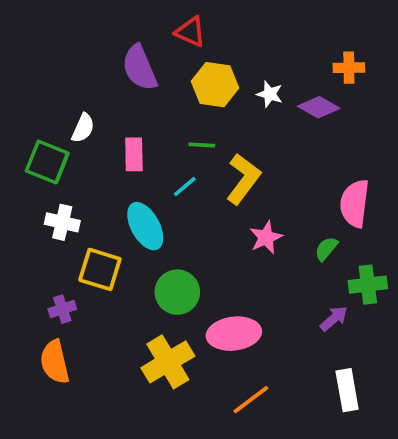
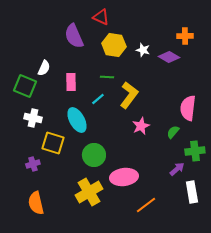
orange semicircle: (55, 362) -> (36, 203), moved
white rectangle: (347, 390) -> (192, 192), moved
orange line: (251, 400) -> (146, 205), moved

